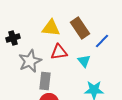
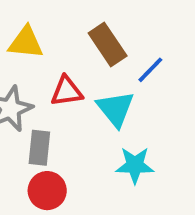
yellow triangle: (51, 28) -> (26, 43), moved
cyan triangle: (84, 61) -> (115, 109), size x1.5

